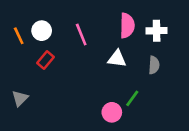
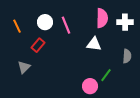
white circle: (42, 31) -> (45, 22), moved
gray semicircle: (154, 65) -> (127, 56), moved
gray triangle: (20, 98) -> (24, 67), moved

